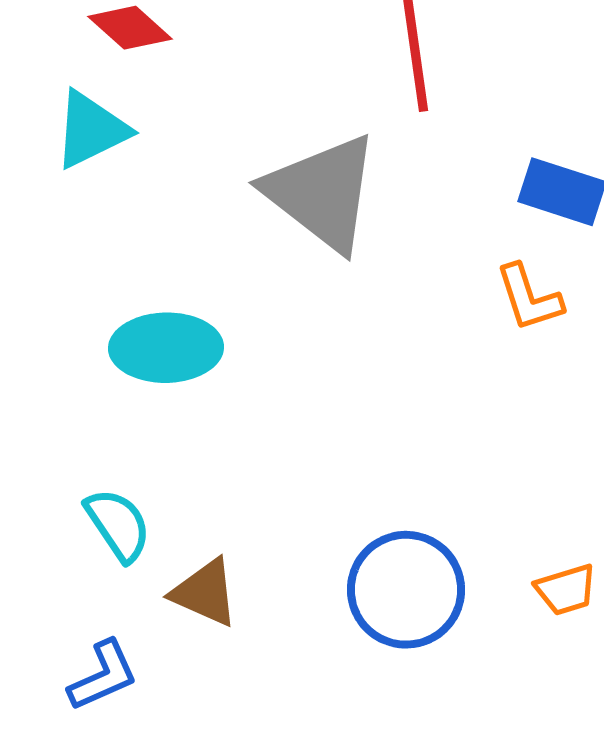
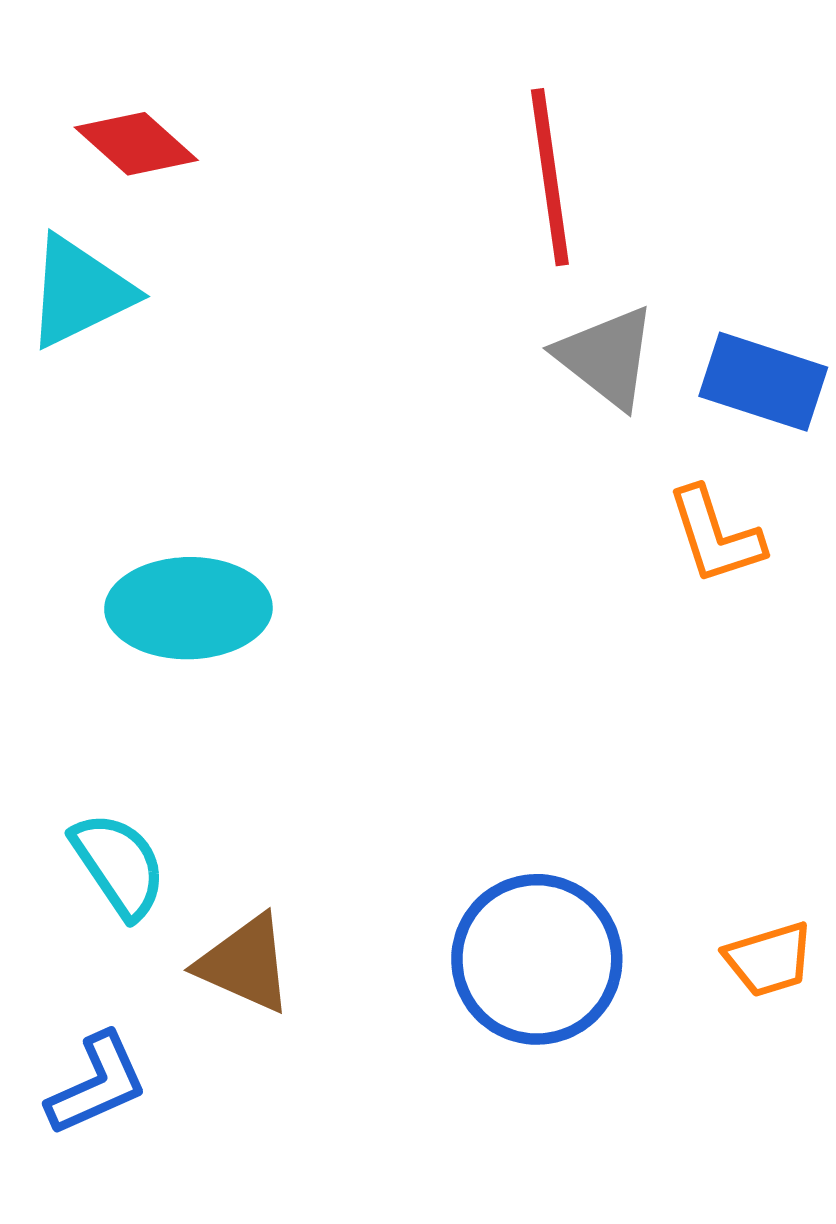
gray triangle: (322, 193) -> (606, 357), moved, size x0.6

